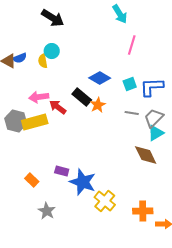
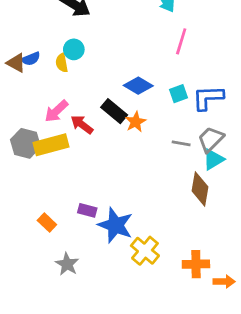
pink arrow: (39, 97) -> (56, 111), turned -36
gray line: (132, 113) -> (181, 143), moved
brown diamond: (146, 155) -> (200, 189), turned 35

